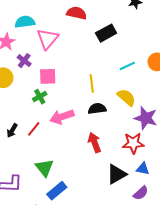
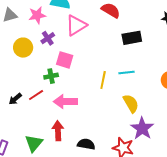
cyan line: (127, 66) -> (127, 72), moved
black semicircle: (97, 109) -> (86, 144), moved
red line: (34, 129) -> (36, 95), moved
red arrow: (94, 142) -> (58, 131), moved

